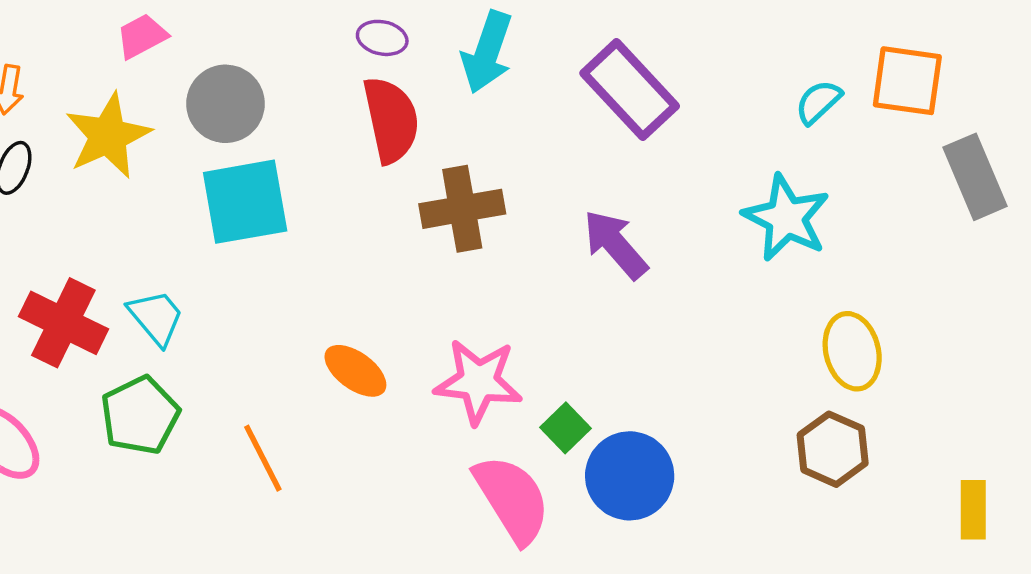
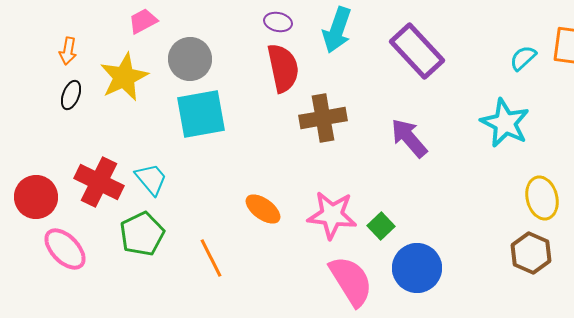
green square: (566, 428) -> (381, 226), moved

